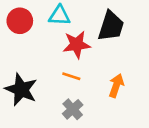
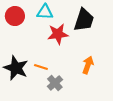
orange line: (71, 76) -> (41, 67), moved

